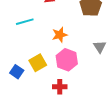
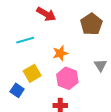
yellow square: (38, 63) -> (32, 73), moved

